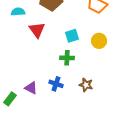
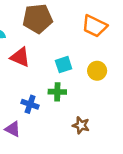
red triangle: (37, 30) -> (20, 57), turned -30
blue cross: (56, 84) -> (30, 104), moved

